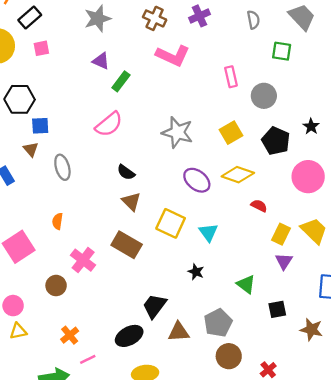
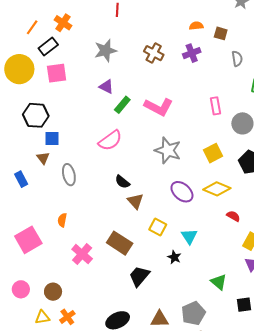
pink square: (41, 48) -> (57, 73), size x1.5
pink L-shape: (173, 56) -> (158, 107), moved
brown triangle: (131, 201) -> (135, 201), moved
yellow square: (171, 223) -> (158, 227), size x0.7
black star: (196, 272) -> (174, 257), moved
brown circle: (56, 286) -> (53, 292), moved
black trapezoid: (154, 306) -> (139, 276), moved
yellow triangle: (18, 331) -> (42, 317), moved

